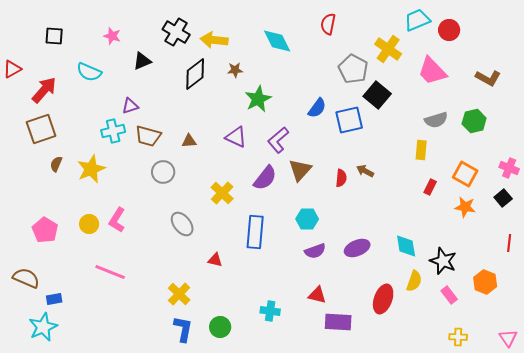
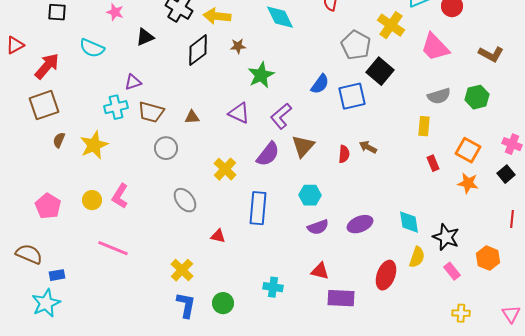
red rectangle: (430, 187) -> (433, 163), turned -49

